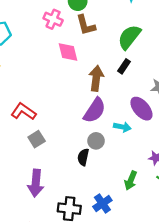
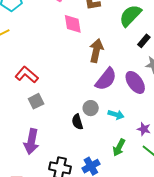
black rectangle: (124, 66) -> (144, 41), moved
purple semicircle: (95, 110) -> (106, 79), moved
cyan arrow: (122, 127) -> (116, 115), moved
black semicircle: (83, 157) -> (77, 122), turned -35

